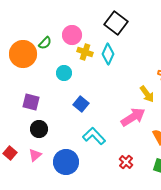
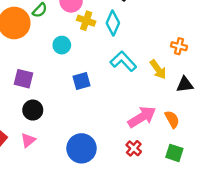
blue square: (81, 104) -> (82, 81), turned 35
pink arrow: (133, 117) -> (142, 117), moved
cyan L-shape: (94, 136) -> (123, 61), moved
blue circle: (66, 162) -> (82, 148), moved

